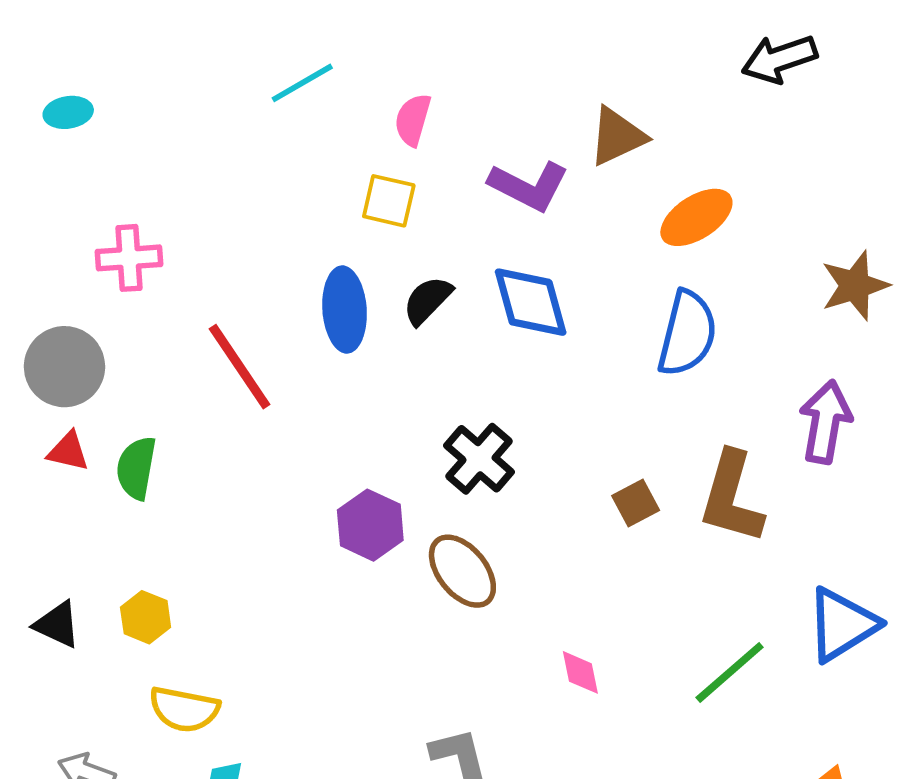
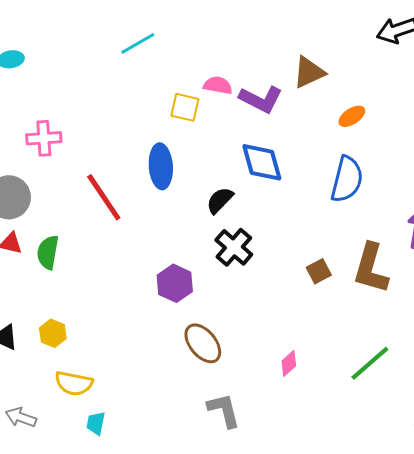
pink semicircle: (413, 120) -> (218, 85), moved, turned 84
orange ellipse: (696, 217) -> (352, 116), size x0.7
black semicircle: (427, 300) -> (220, 200), moved
brown ellipse: (462, 571) -> (203, 343), moved
pink diamond: (580, 672) -> (289, 363), turned 60

